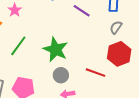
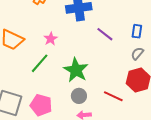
pink star: (15, 10) -> (51, 39), moved

